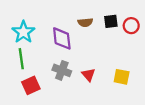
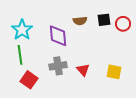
gray cross: (62, 70) -> (58, 66), turned -30
red square: (31, 85) -> (29, 80), turned -30

